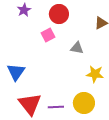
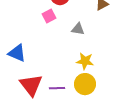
blue triangle: (16, 72) -> (17, 53), turned -42
yellow star: (95, 74) -> (85, 61), moved

